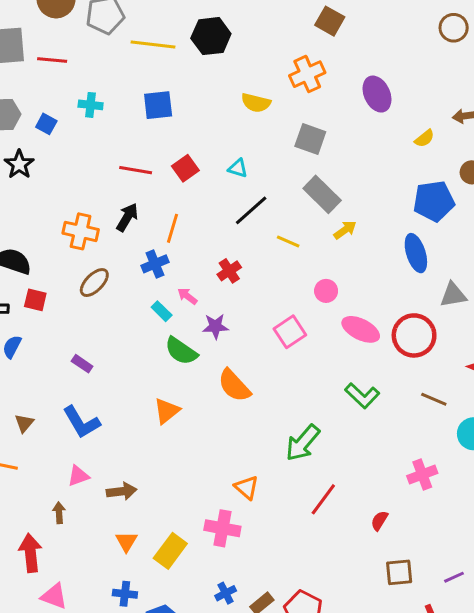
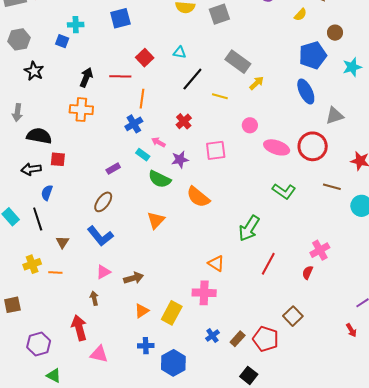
blue square: (46, 124) -> (62, 41), moved
gray square: (310, 139) -> (219, 14), moved, turned -30
red line: (136, 170) -> (120, 76), moved
black arrow: (127, 217) -> (86, 77), moved
brown ellipse: (94, 283) -> (103, 202), moved
pink square: (290, 332) -> (216, 150), moved, turned 35
purple rectangle: (82, 364) -> (113, 169), moved, turned -56
pink cross: (422, 475) -> (320, 250), moved
orange triangle: (126, 541) -> (142, 311), turned 35
brown square: (399, 572) -> (293, 316), moved, turned -30

